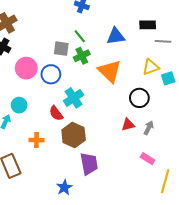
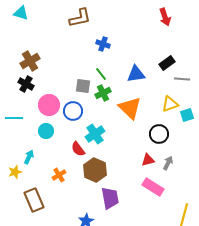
black rectangle: (148, 25) -> (167, 63), turned -35
cyan circle: (19, 105) -> (46, 131), moved
orange cross: (37, 140) -> (59, 175), turned -32
pink rectangle: (148, 159) -> (153, 187), moved, size x1.5

